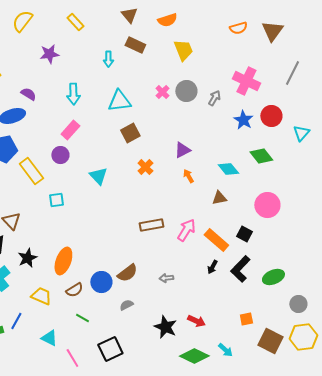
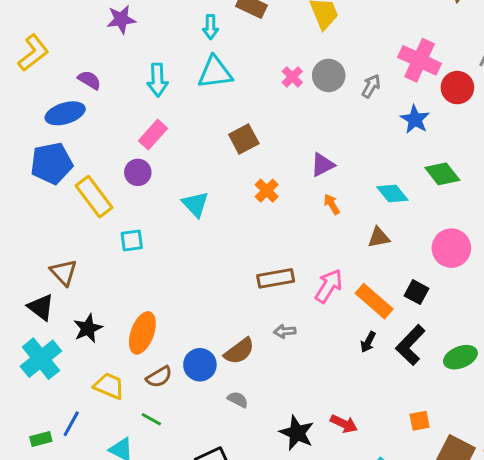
cyan triangle: (119, 101) -> (215, 72), moved
red circle: (271, 116) -> (457, 88), moved
gray arrow: (166, 278) -> (285, 331), moved
gray semicircle: (126, 305) -> (238, 400), turned 56
green line: (82, 318) -> (151, 419), moved

